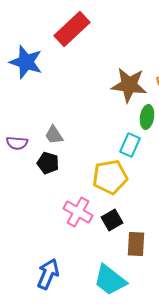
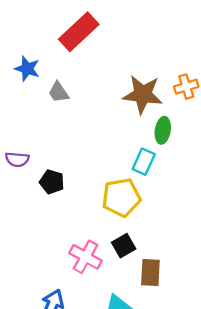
blue star: (26, 62) -> (27, 69), size x0.7
gray trapezoid: (54, 135) -> (59, 92), moved
pink cross: (78, 212) -> (85, 257), moved

